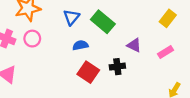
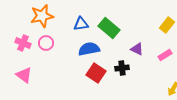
blue triangle: (71, 17) -> (81, 24), turned 42
blue semicircle: (80, 45) -> (89, 49), size x1.5

